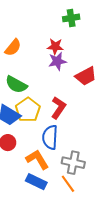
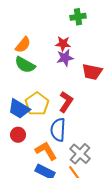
red trapezoid: (86, 76) -> (92, 72), turned 40
green semicircle: (16, 84) -> (25, 65), moved
gray cross: (73, 163) -> (80, 154), turned 30

